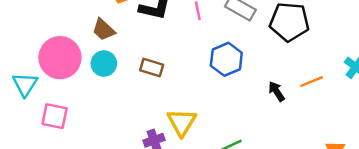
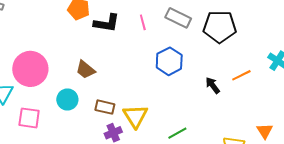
brown trapezoid: (104, 30) -> (85, 70), moved
cyan circle: (104, 63) -> (67, 99), moved
brown rectangle: (152, 67) -> (105, 107), moved

